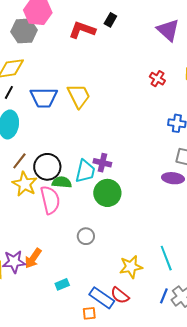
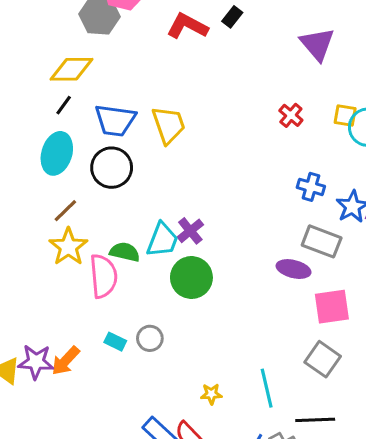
purple cross: (102, 163) -> (190, 231), turned 30
black circle: (47, 167) -> (112, 168), moved
yellow star: (131, 267) -> (211, 394), size x0.6
cyan rectangle: (62, 284) -> (115, 342), moved, turned 40

